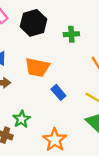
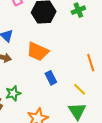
green cross: (71, 34) -> (78, 10), moved, turned -32

